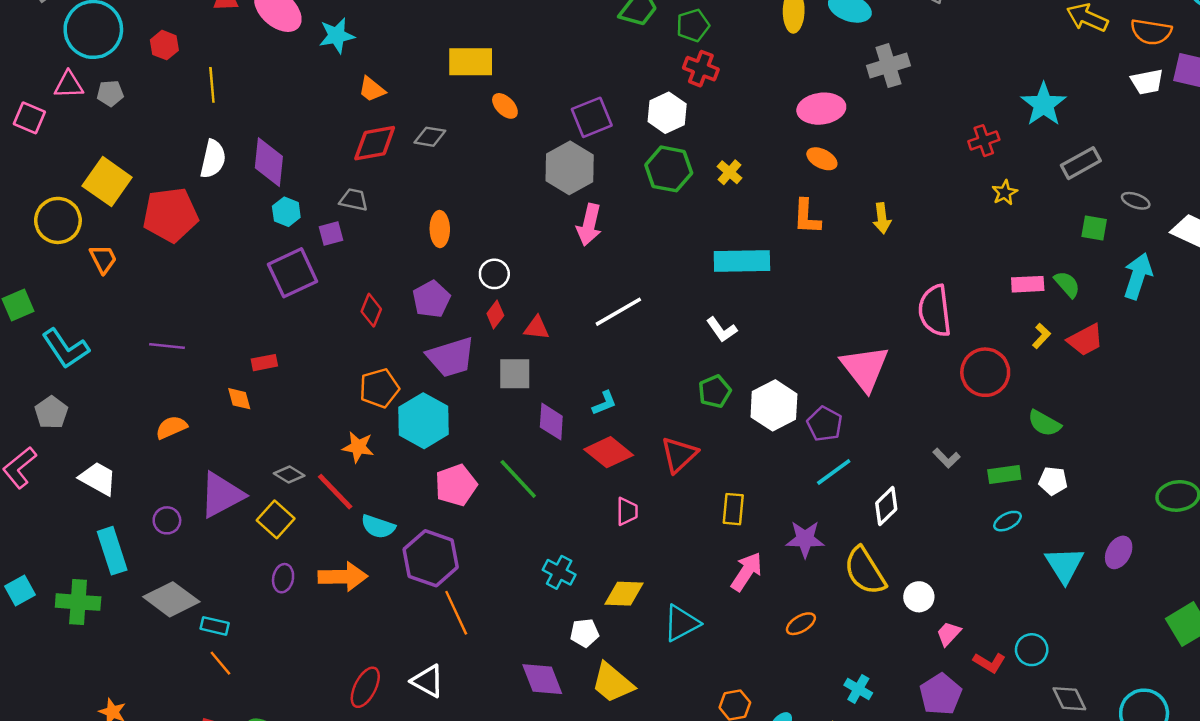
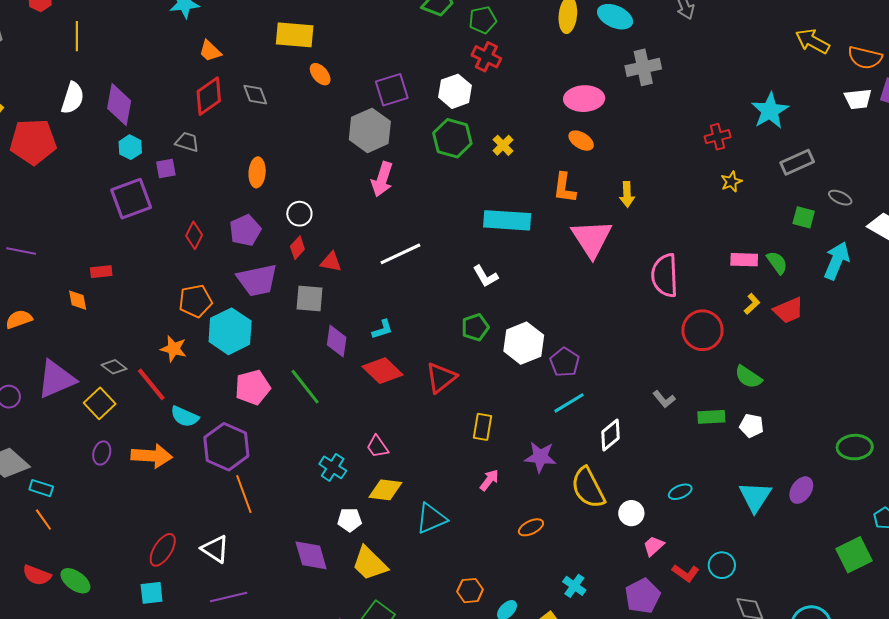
gray diamond: (430, 137) -> (255, 95), turned 56
red diamond: (375, 143) -> (209, 96), turned -30
pink triangle: (865, 368) -> (592, 238), moved
pink trapezoid: (627, 511) -> (377, 447), moved, turned 140
cyan ellipse: (1007, 521) -> (680, 492), moved
pink arrow: (747, 572) -> (489, 480), size x0.7

